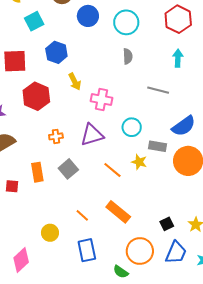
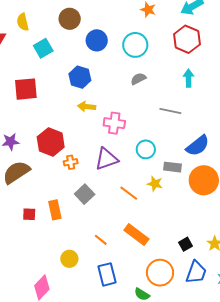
blue hexagon: (56, 52) -> (80, 77), moved
gray semicircle: (128, 56) -> (138, 79), turned -112
yellow arrow: (75, 82) -> (87, 107), turned 126
red hexagon: (36, 96) -> (51, 142), moved
orange rectangle: (37, 172) -> (55, 210), moved

